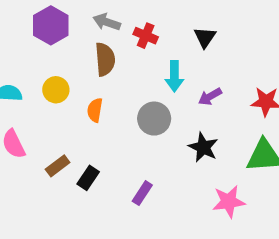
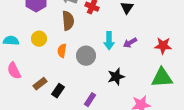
cyan arrow: (174, 76) -> (109, 41), moved
gray circle: (154, 119) -> (86, 56), moved
black star: (203, 147) -> (116, 77), moved, turned 30

